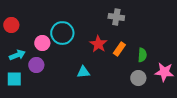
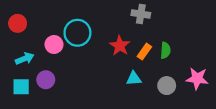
green semicircle: (142, 55) -> (165, 50), moved
purple circle: (36, 65) -> (46, 80), moved
cyan triangle: (83, 72) -> (134, 79), moved

